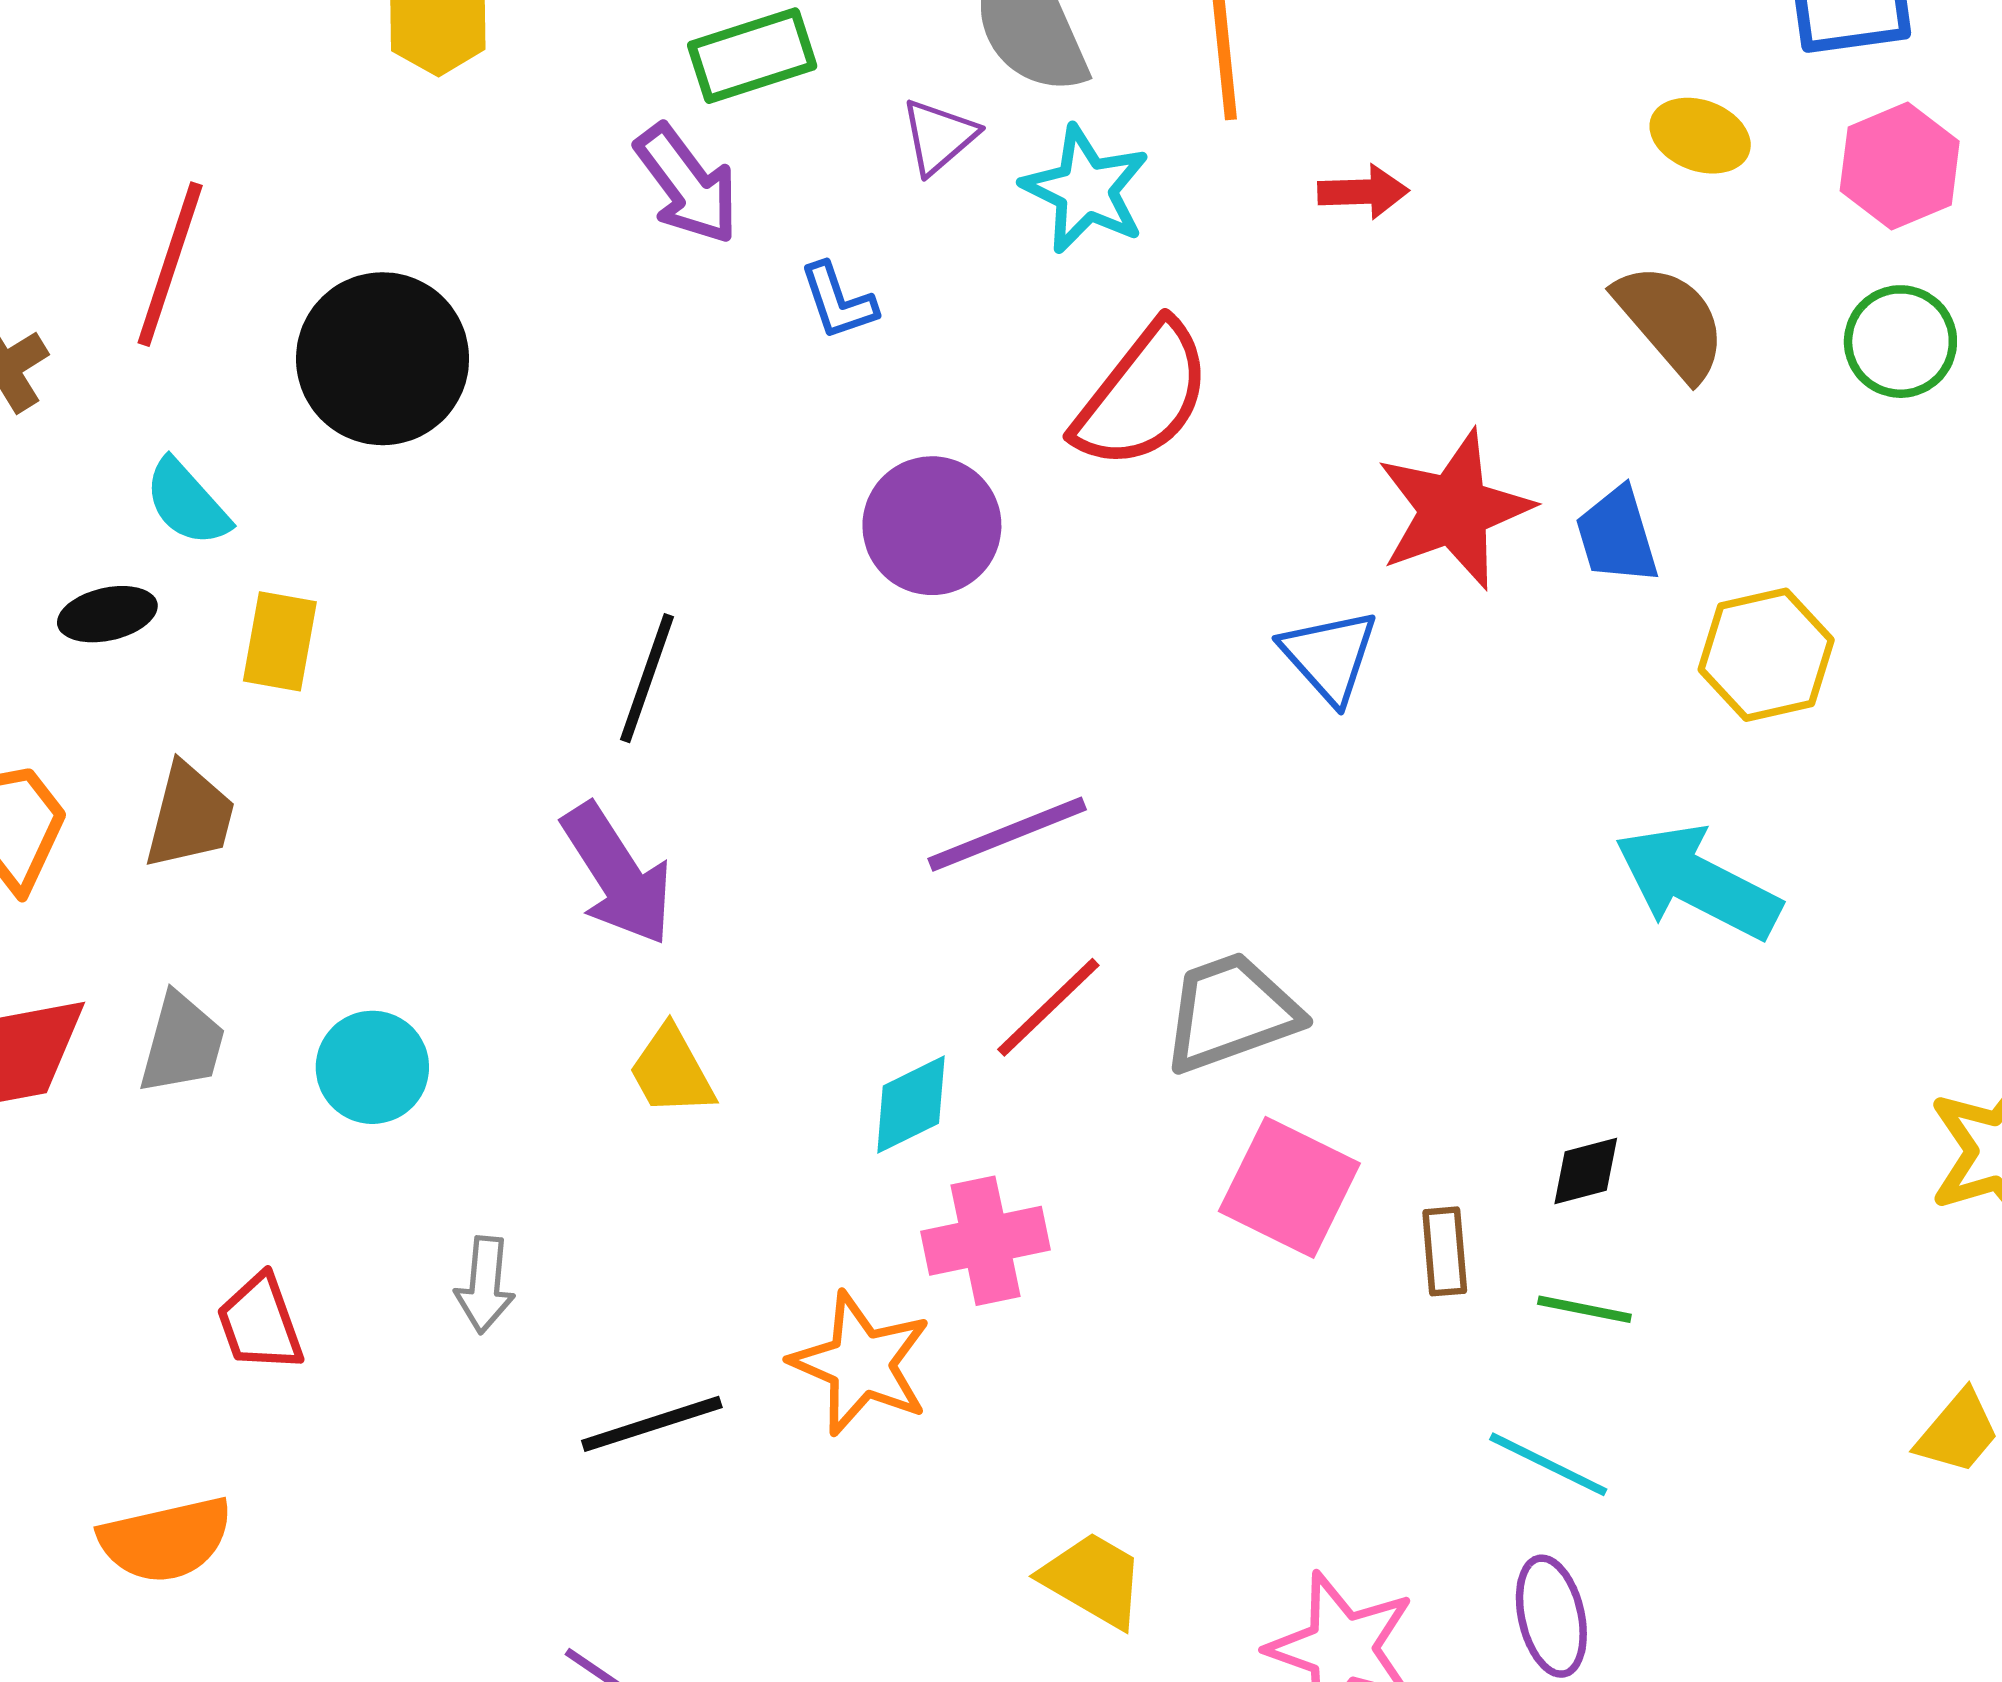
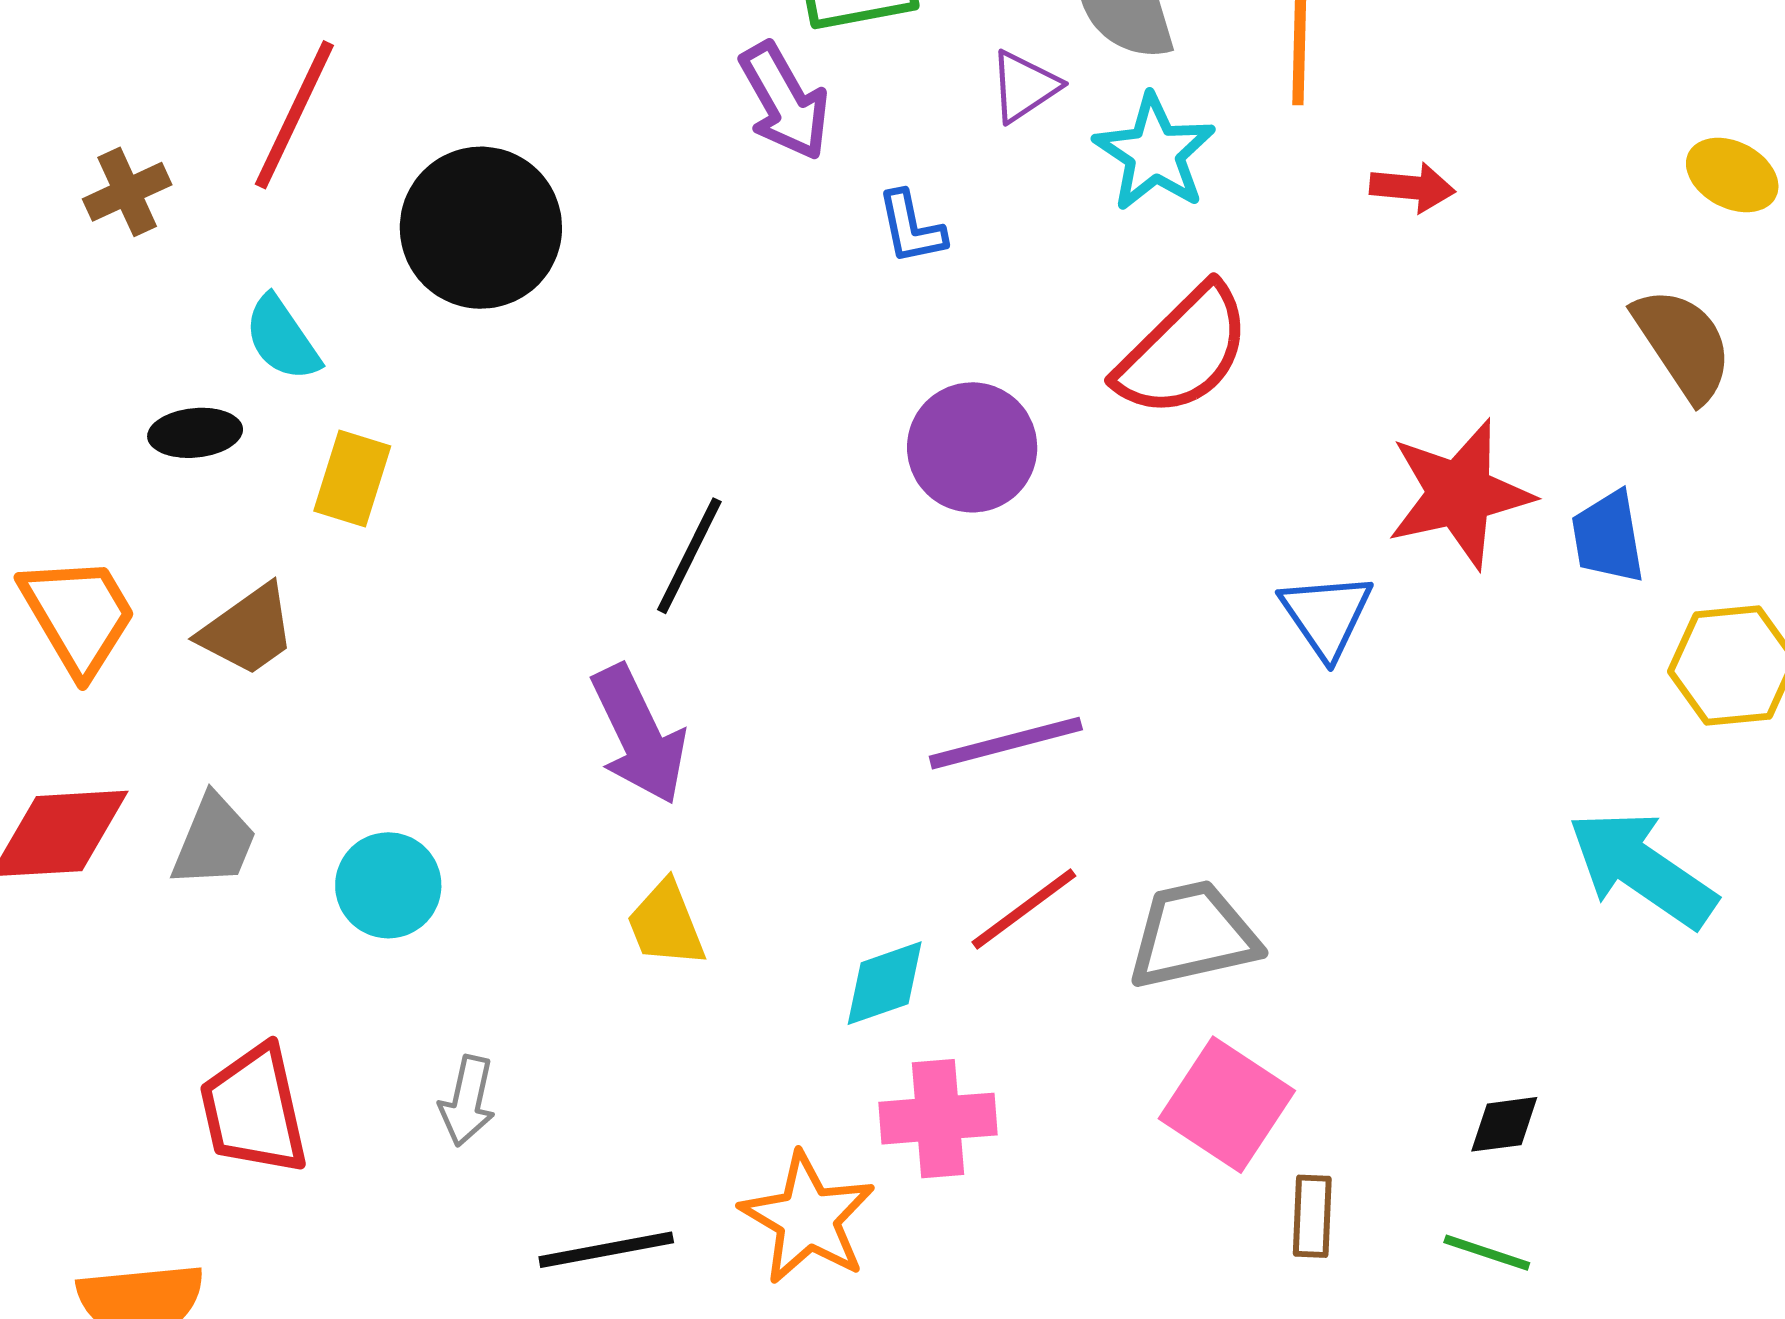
brown trapezoid: (190, 816) -> (248, 630), turned 33
brown rectangle: (1445, 1251) -> (1312, 1216), moved
red trapezoid: (260, 1323) -> (254, 1110), size x1.4

